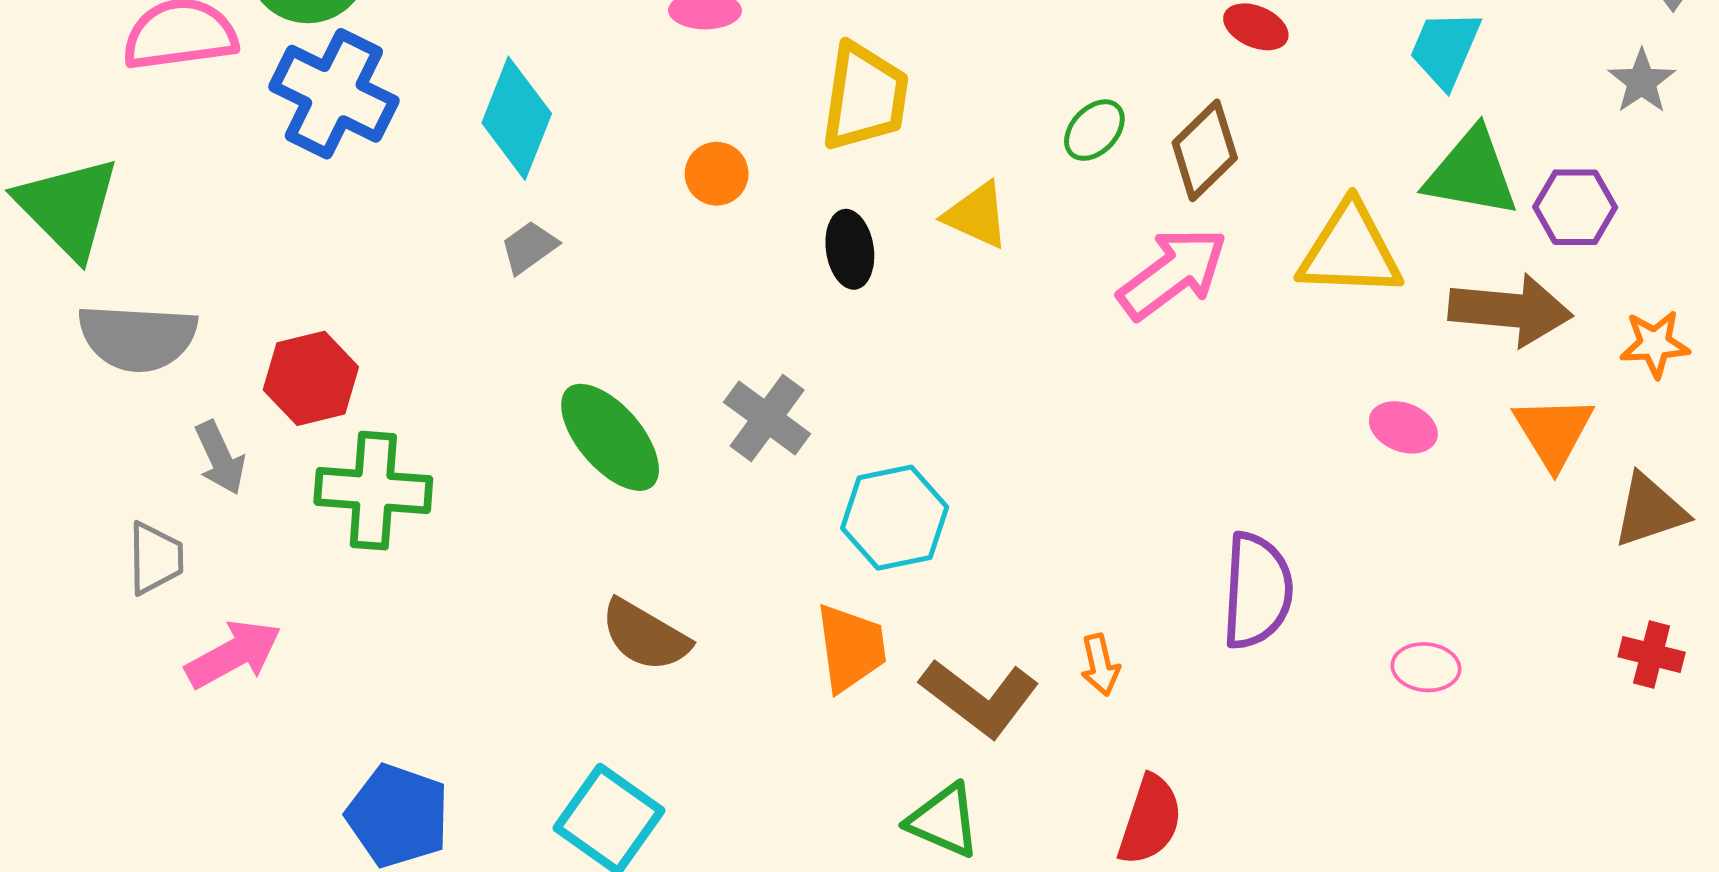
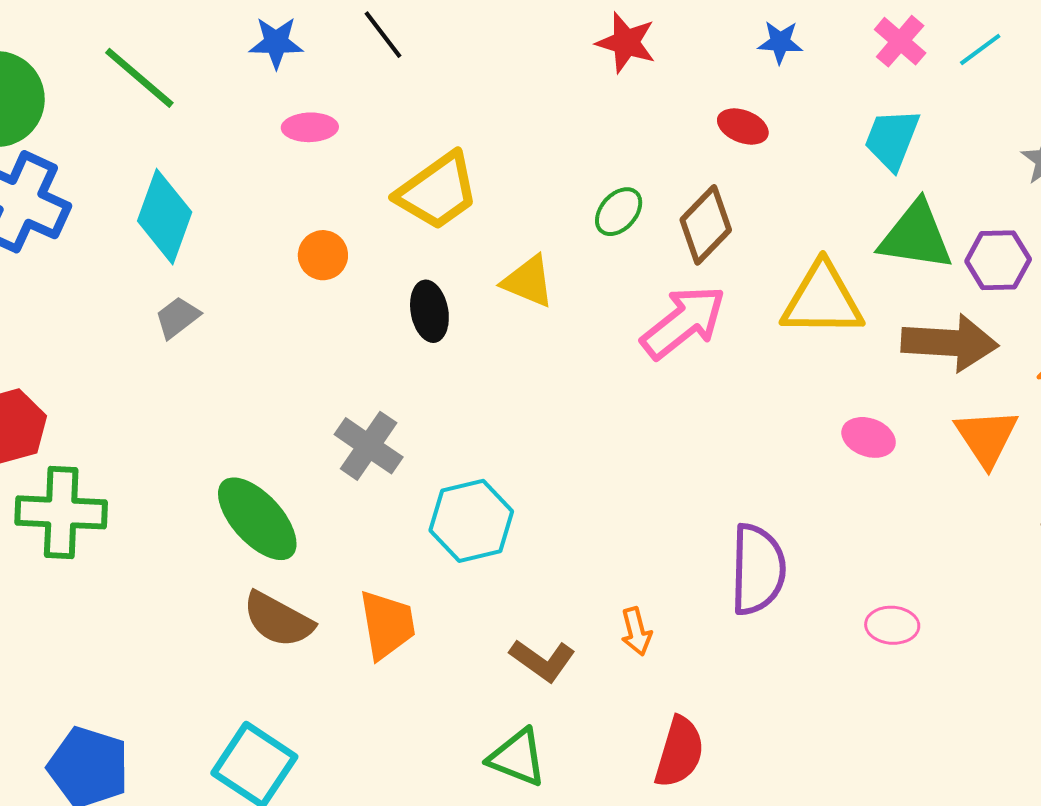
yellow trapezoid: (865, 97) -> (437, 191), turned 48
green ellipse: (610, 437) -> (257, 519), moved
orange trapezoid: (851, 648) -> (387, 625), moved
brown L-shape: (980, 698) -> (542, 660), size x0.7

